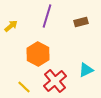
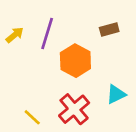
purple line: (47, 16) -> (47, 34), moved
orange hexagon: (38, 54) -> (75, 61), moved

